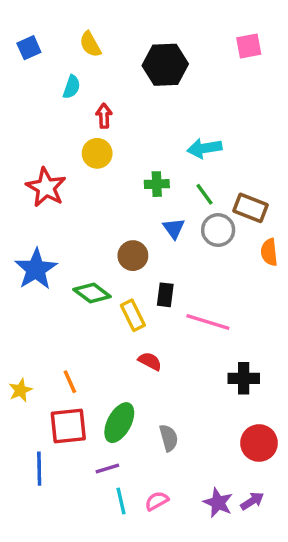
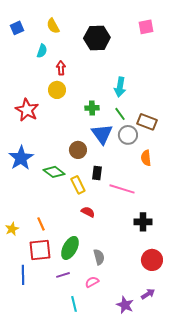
cyan arrow: (204, 148) -> (120, 87), turned -72
blue triangle: (174, 228) -> (102, 134), size x1.6
orange semicircle: (269, 252) -> (146, 158), moved
cyan line: (121, 501) -> (74, 304), moved
pink semicircle: (157, 501) -> (92, 282), moved
purple star: (218, 503) -> (125, 305), moved

